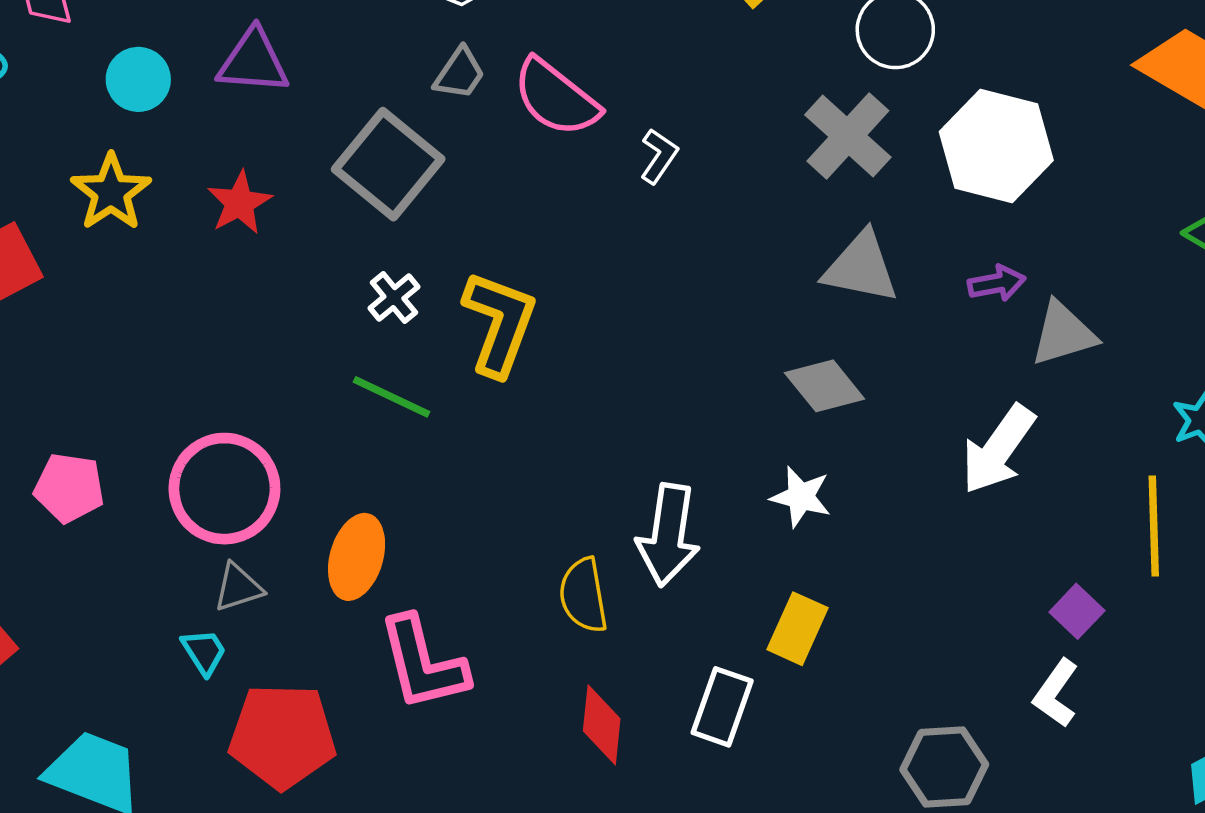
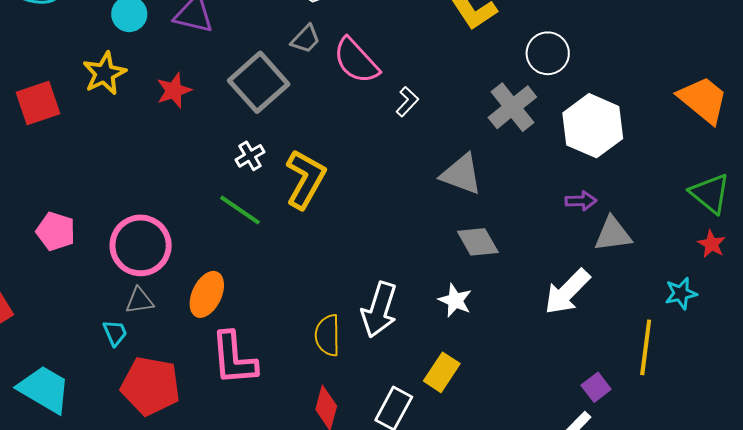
gray triangle: (861, 267) -> (461, 174), moved

